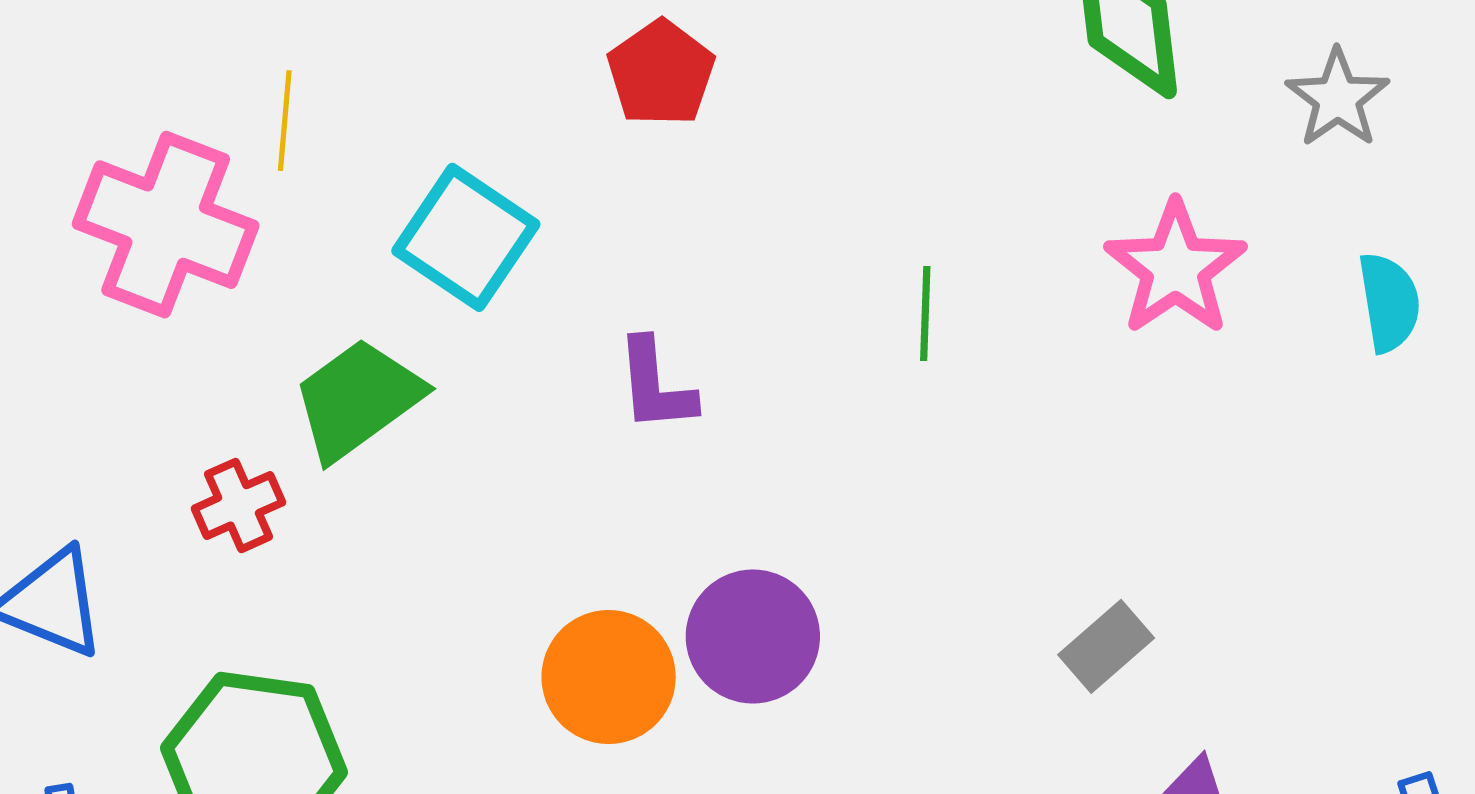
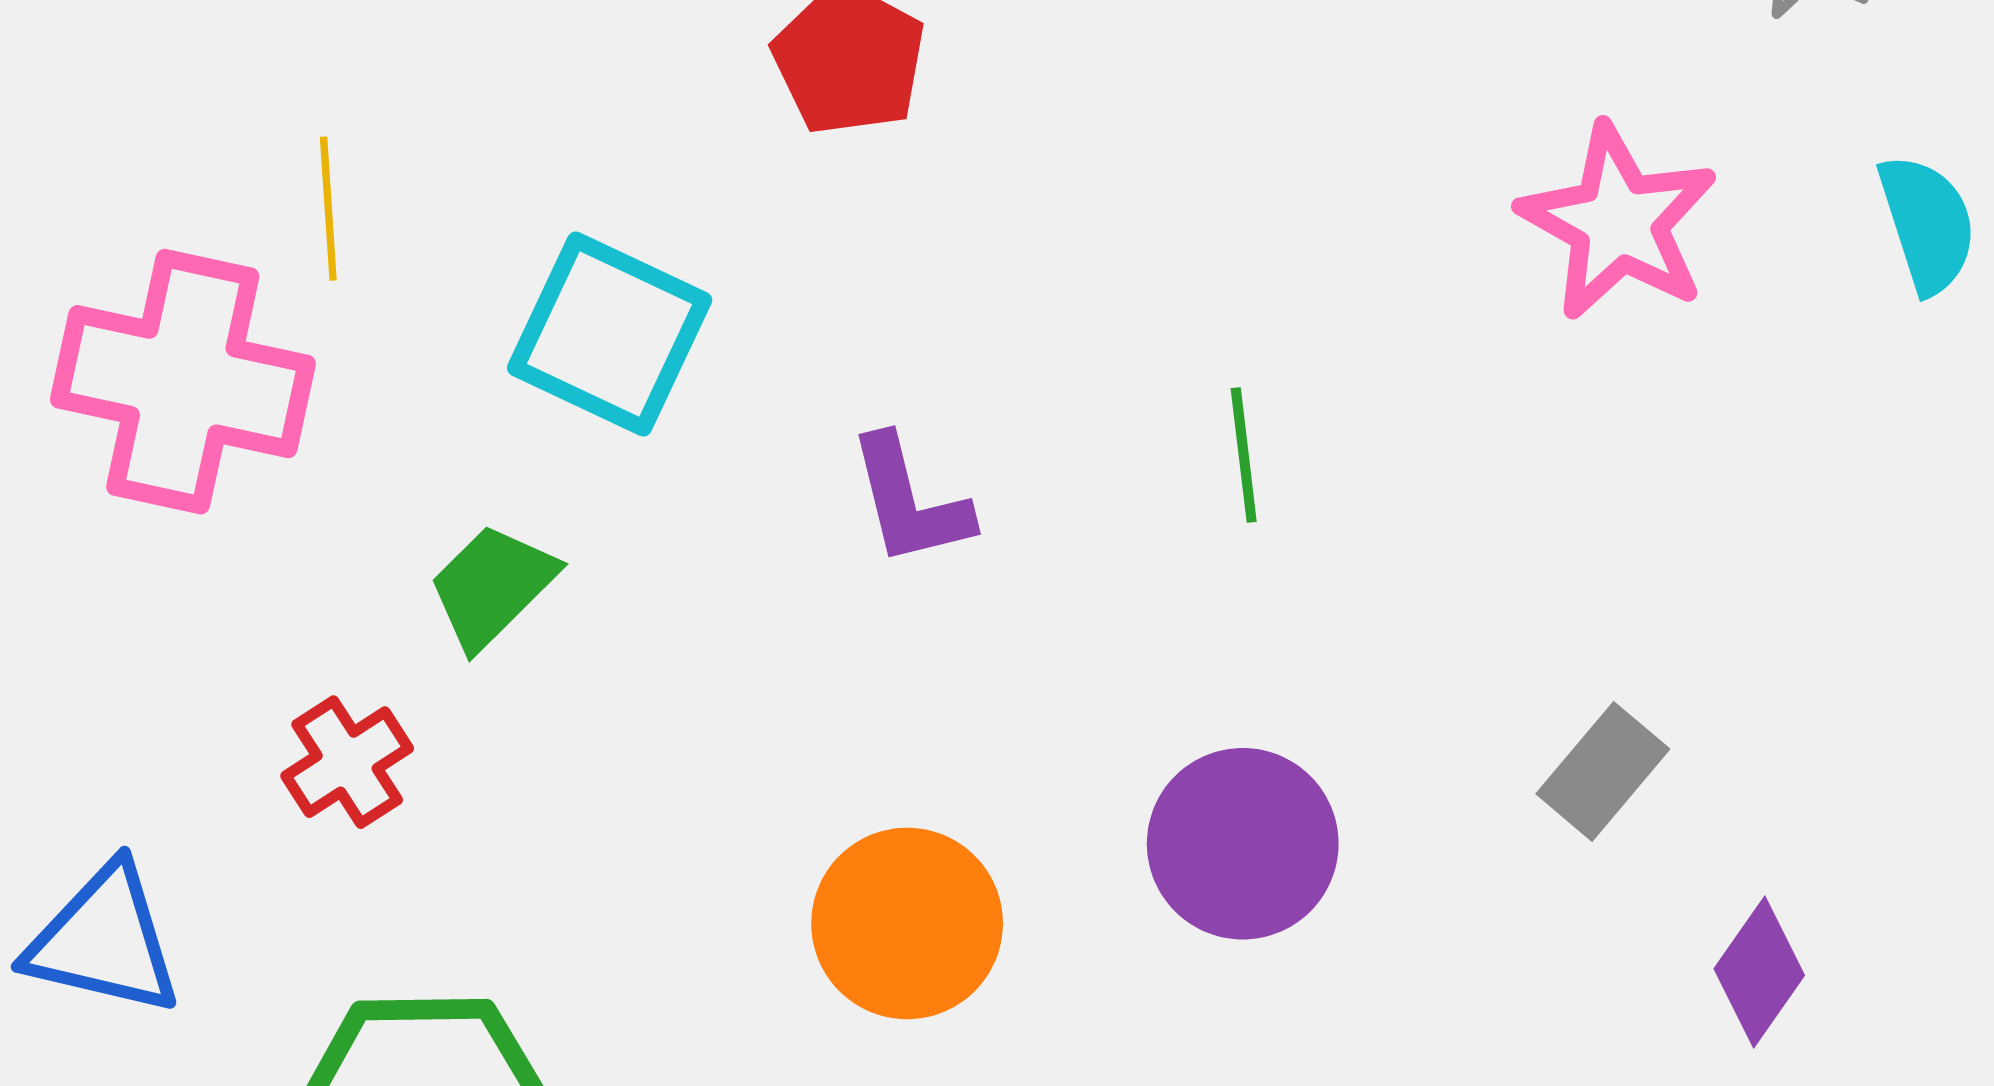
green line: (925, 313) -> (1244, 455), moved
green trapezoid: (358, 399) -> (492, 586), size x0.7
purple circle: (753, 636) -> (1243, 844), moved

